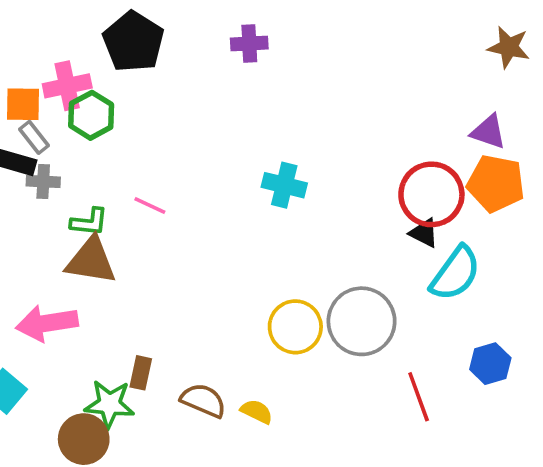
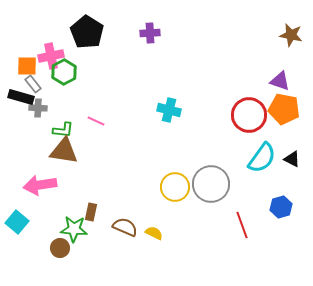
black triangle: (424, 233) -> (292, 159), moved
brown circle: (84, 439) -> (60, 248), size x0.7

